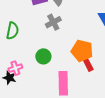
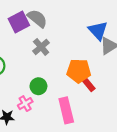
pink cross: (15, 68) -> (25, 104), moved

